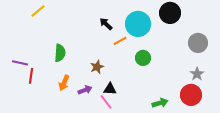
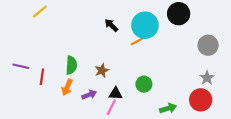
orange line: (120, 41) -> (138, 41), moved
green semicircle: (60, 53) -> (71, 65), moved
green circle: (143, 58) -> (144, 84), moved
red line: (31, 76) -> (42, 77), moved
pink line: (106, 102) -> (111, 107), turned 63

